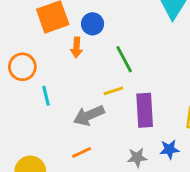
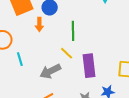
green line: (124, 59) -> (73, 31), turned 30
yellow line: (113, 91) -> (67, 53), turned 64

